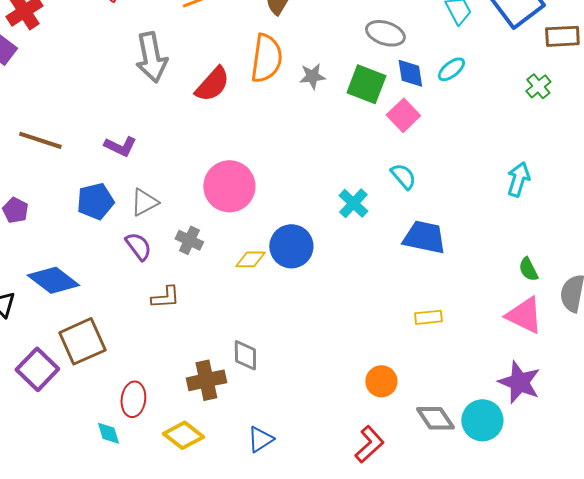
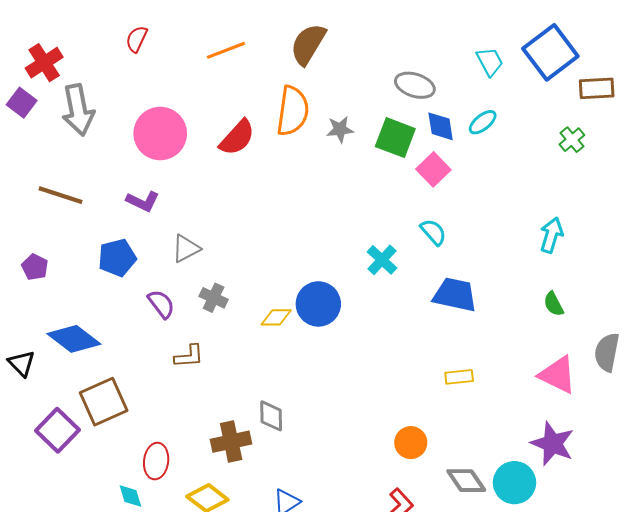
gray arrow: (151, 57) -> (78, 110), moved
pink circle: (229, 186) -> (160, 134), moved
gray triangle: (144, 202) -> (186, 249), moved
green semicircle: (528, 269) -> (553, 304), moved

